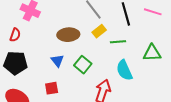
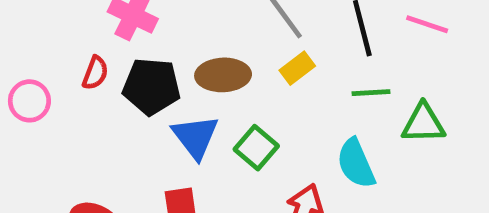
green line: (118, 42) -> (371, 93), moved
blue triangle: (57, 61) -> (195, 137), size x1.5
black pentagon: (15, 63) -> (151, 86), moved

